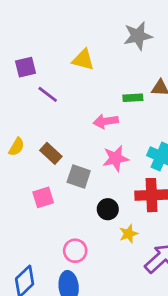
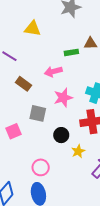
brown rectangle: (51, 153) -> (23, 84), moved

